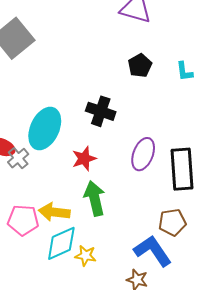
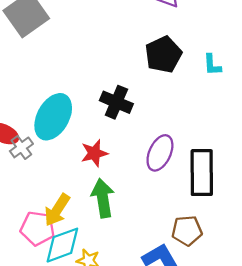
black pentagon: (140, 65) -> (163, 55), size x1.4
yellow arrow: (54, 212) -> (57, 210), turned -68
pink pentagon: (23, 220) -> (38, 228), moved

